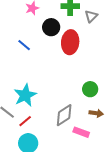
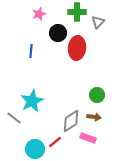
blue line: (24, 45) -> (31, 51), turned 56
brown arrow: (96, 113) -> (94, 117), moved
red line: (25, 121) -> (55, 142), moved

